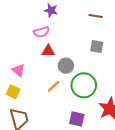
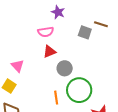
gray square: (97, 46) -> (85, 32), moved
red triangle: (48, 51) -> (49, 51), turned -32
orange line: (53, 86) -> (56, 98), moved, turned -64

